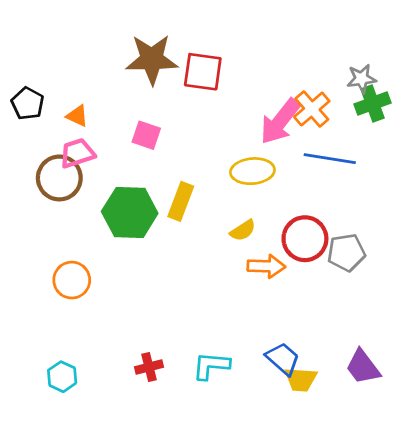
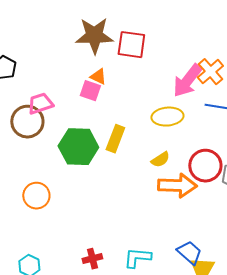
orange triangle: (77, 116) -> (98, 77), moved
orange arrow: (266, 266) -> (177, 186), size x1.4

